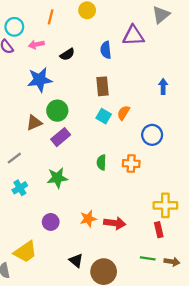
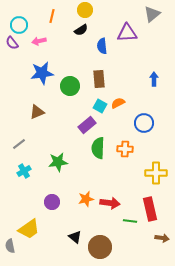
black semicircle: (67, 54) -> (81, 30), moved
green circle: (57, 111) -> (70, 86), moved
orange semicircle: (123, 113) -> (118, 103), turned 32
purple rectangle: (61, 137) -> (87, 125), moved
green semicircle: (101, 162) -> (98, 148), size x1.5
yellow cross: (165, 205) -> (156, 173), moved
red rectangle: (159, 230) -> (150, 209), size x1.6
green line: (148, 258) -> (130, 221), moved

